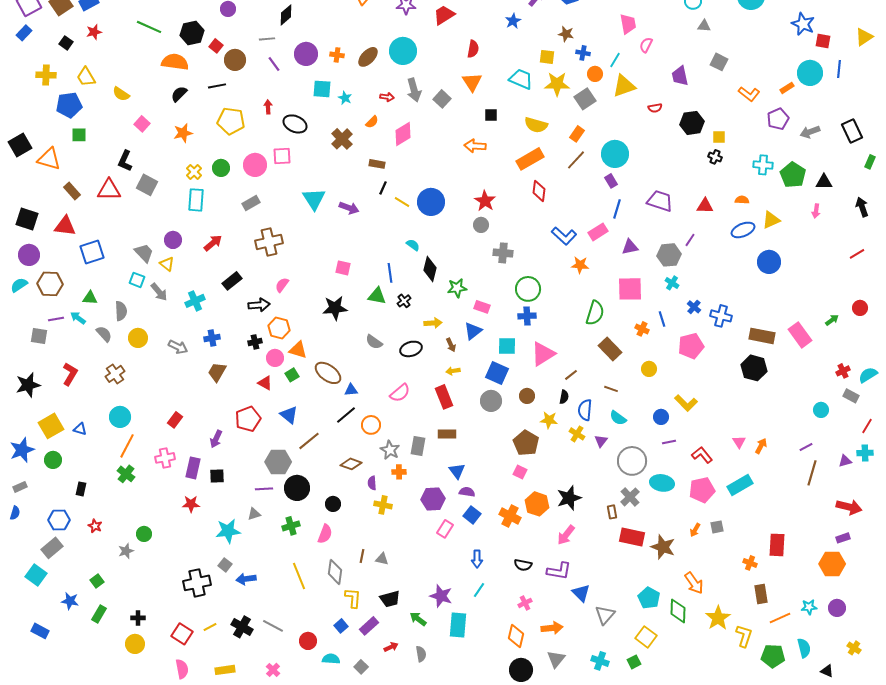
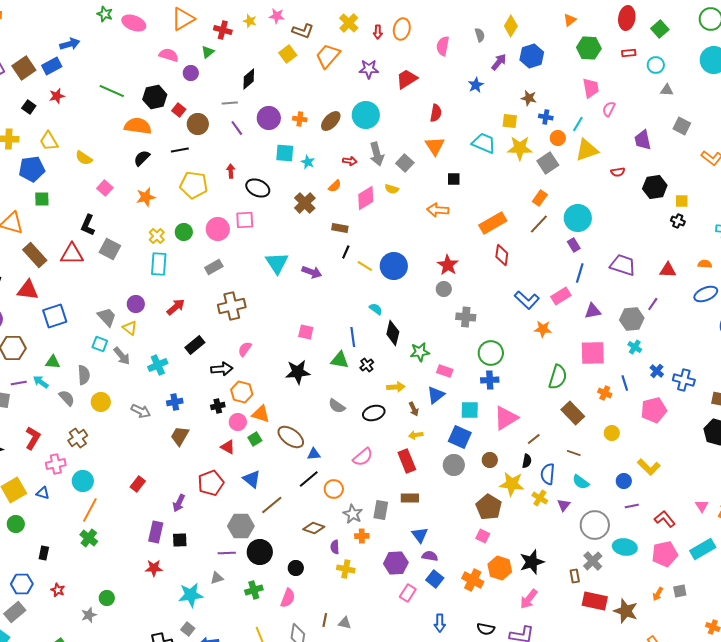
yellow semicircle: (536, 125) -> (392, 189), moved, size x0.6
brown rectangle: (72, 191) -> (35, 255), size x1.4
yellow star: (549, 420) -> (512, 484), size x1.4
pink cross: (165, 458) -> (56, 464), moved

